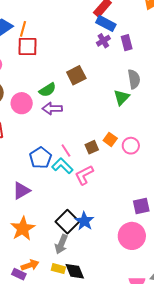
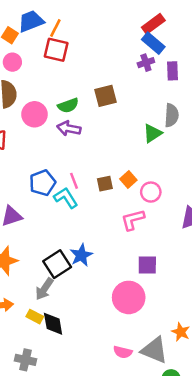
pink L-shape: (84, 175) -> (133, 220), moved
blue star: (84, 221) -> (81, 255), moved

